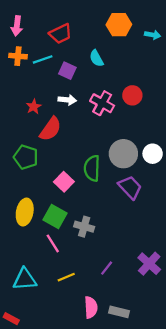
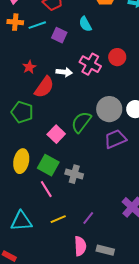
white arrow: (67, 100) -> (64, 72), moved
green semicircle: (92, 168) -> (81, 122), turned 35
purple trapezoid: (130, 187) -> (115, 139), turned -70
purple line: (107, 268) -> (88, 218), moved

